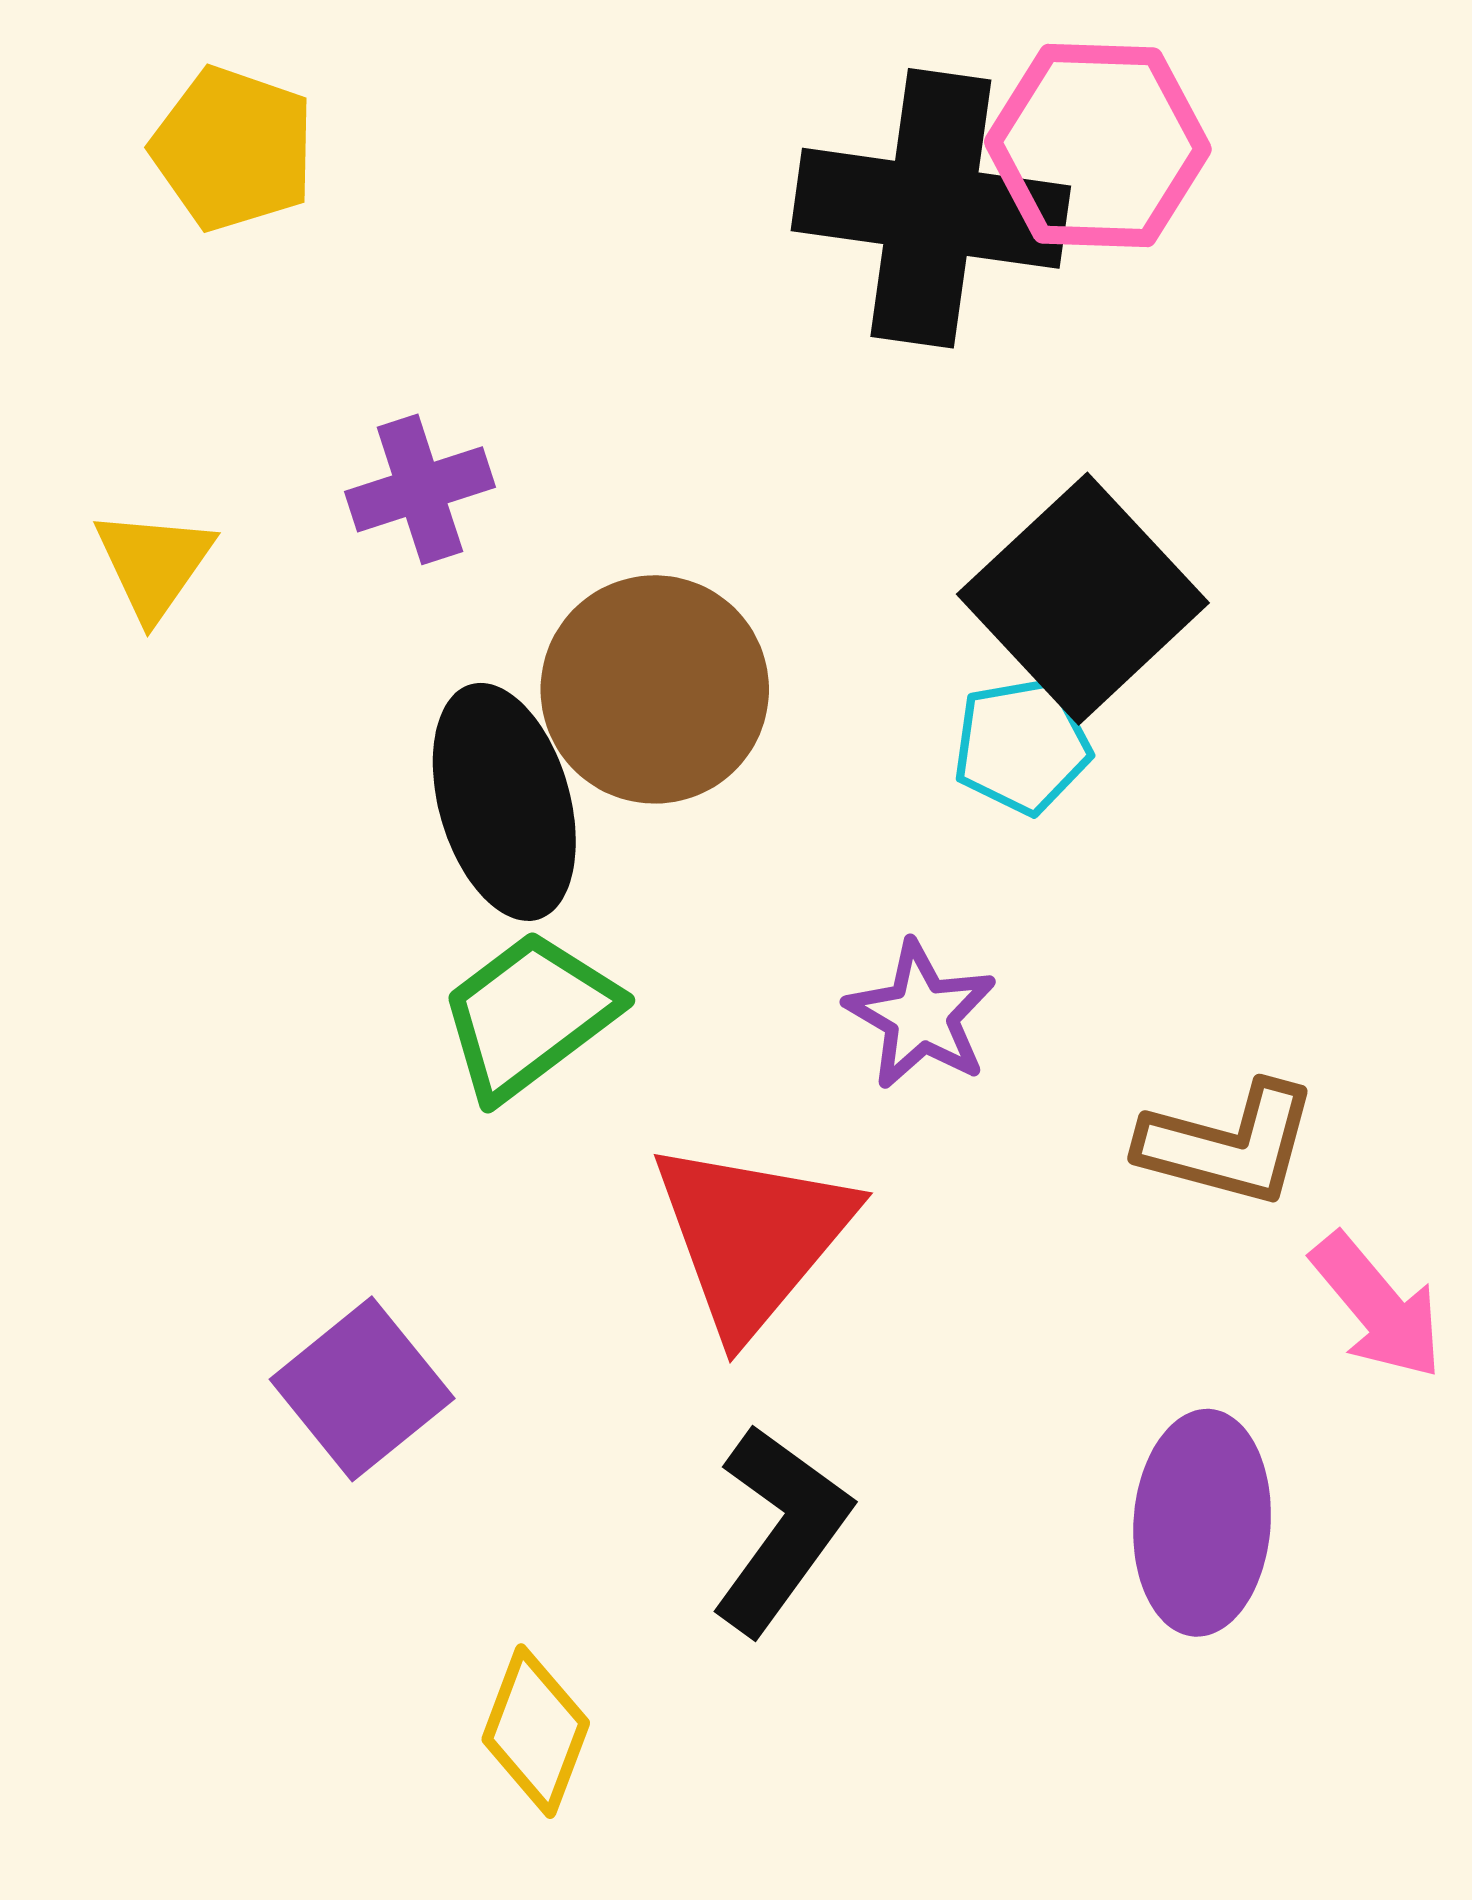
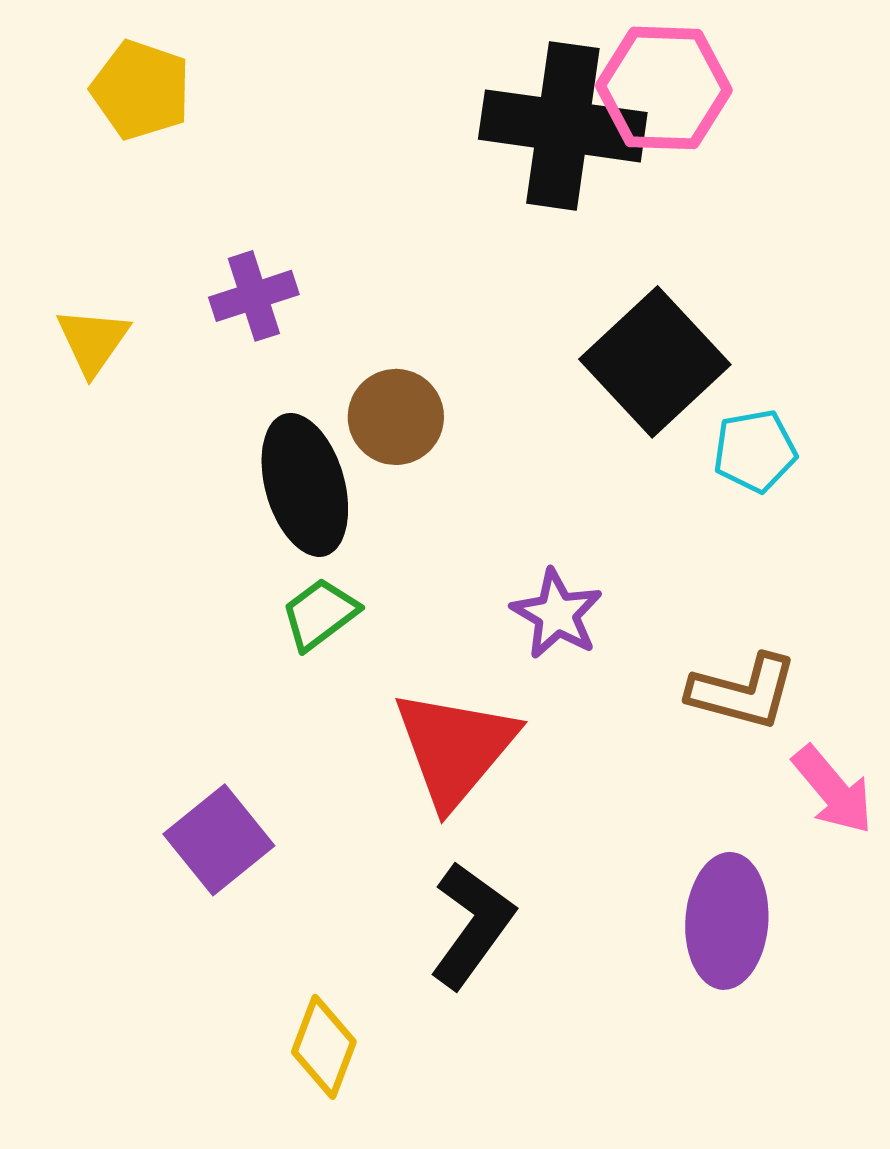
brown circle: (655, 689) -> (396, 417), size x0.7
cyan pentagon: (1022, 746) -> (755, 451), moved
green trapezoid: (529, 1015) -> (320, 614), size x0.7

